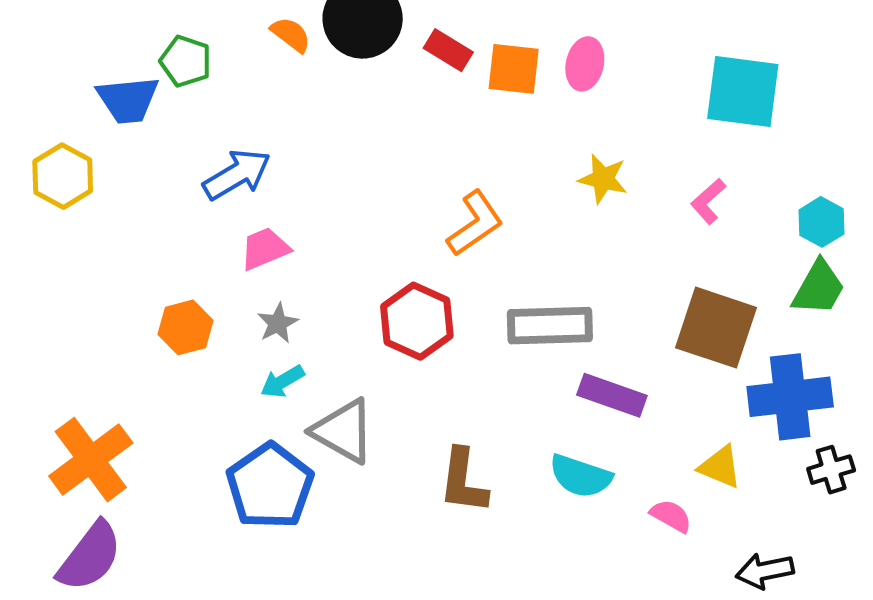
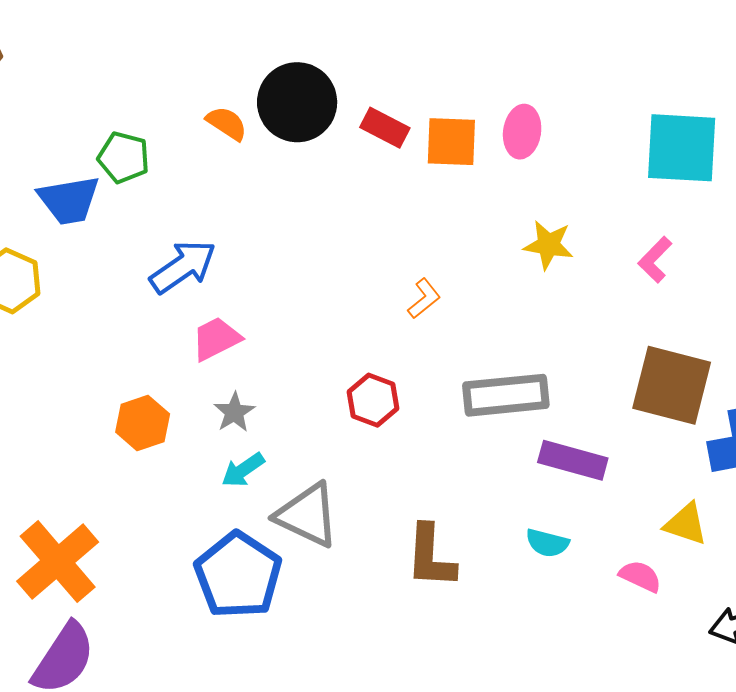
orange L-shape: (475, 223) -> (424, 299), size x0.6
red hexagon: (417, 321) -> (373, 400), size x0.7
cyan semicircle: (581, 476) -> (547, 543), size x0.7

